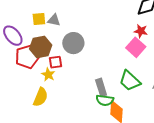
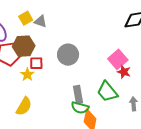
yellow square: (39, 19) -> (26, 18), turned -32
red star: (141, 31) -> (124, 72), moved
gray circle: (73, 43) -> (68, 55), moved
yellow semicircle: (41, 97) -> (24, 106), moved

